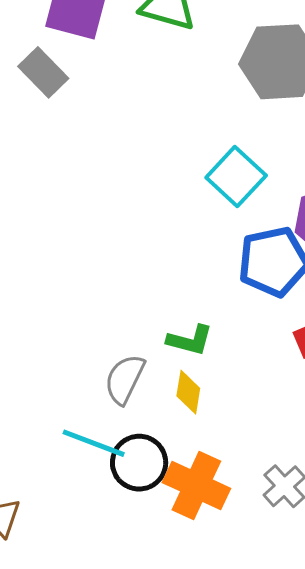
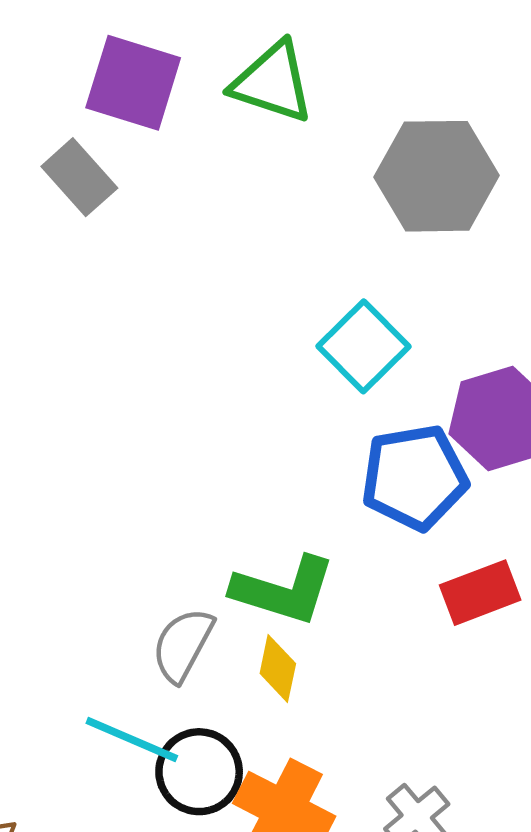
green L-shape: (190, 340) -> (284, 590), size x1.5

